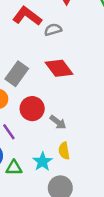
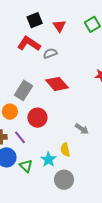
gray arrow: (58, 122) -> (82, 129), moved
green triangle: (14, 168) -> (26, 166), turned 48

